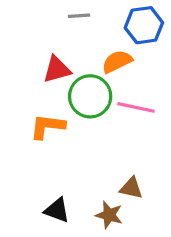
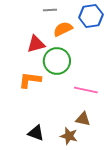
orange semicircle: (117, 62) -> (63, 29), moved
pink line: (136, 107) -> (86, 90), moved

